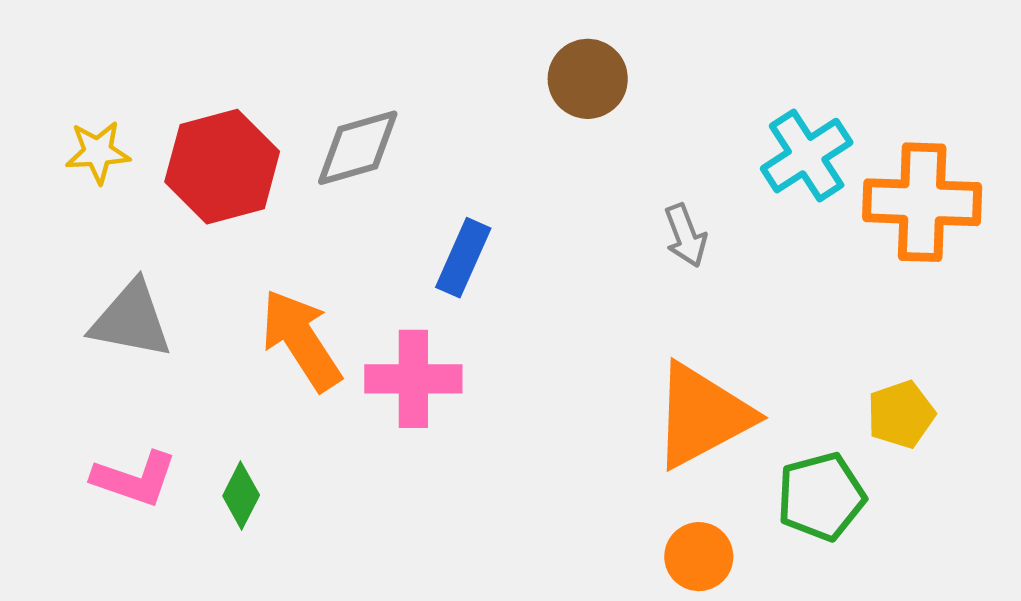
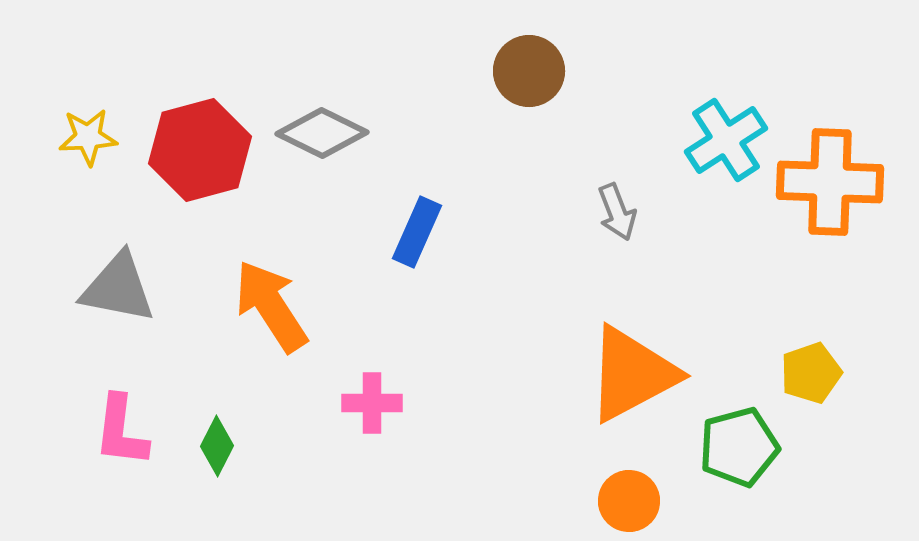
gray diamond: (358, 148) -> (322, 133), turned 42
pink cross: (413, 379) -> (372, 403), moved, size x0.7
pink L-shape: (134, 479) -> (121, 431), turned 78

